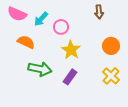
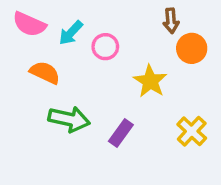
orange circle: (111, 46) -> (192, 48), moved
yellow star: (71, 50) -> (150, 81), moved

